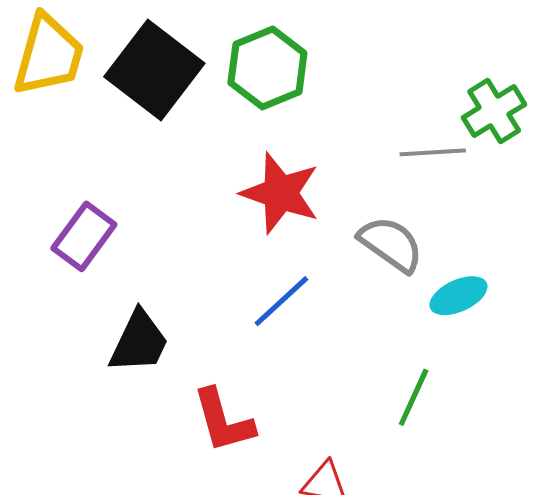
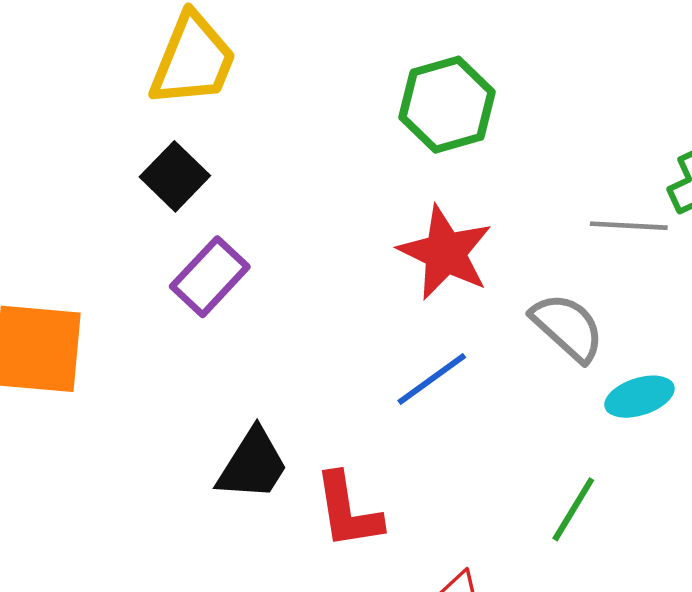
black square: (154, 70) -> (175, 176), moved, size x0.6
black trapezoid: (139, 342) -> (253, 465), moved

